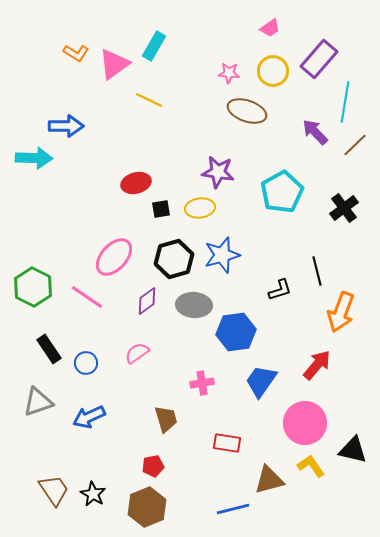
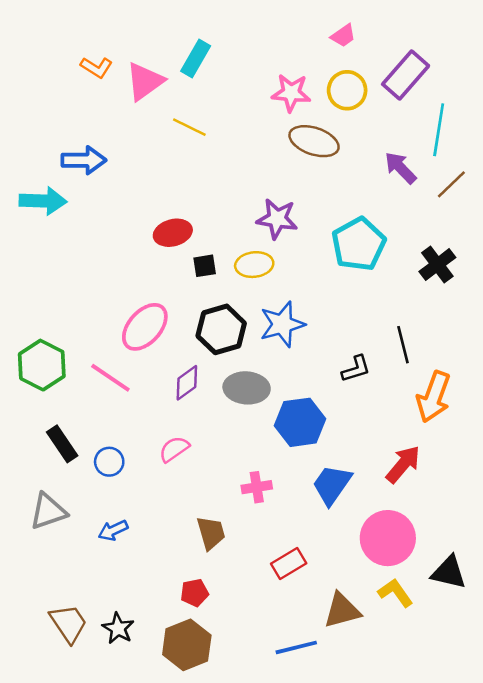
pink star: (229, 73) -> (291, 93), size x1.4
blue arrow: (89, 417) -> (113, 530), size x0.7
red rectangle: (227, 443) -> (289, 563), turned -40

